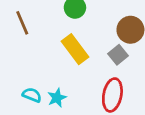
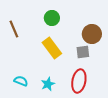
gray square: (118, 55) -> (83, 52), turned 32
cyan star: (57, 98) -> (48, 84), moved

